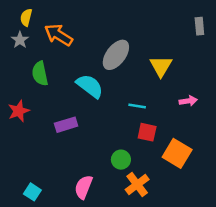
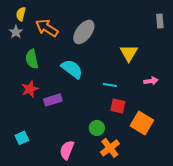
gray ellipse: (116, 55) -> (84, 32), moved
red star: (19, 111) -> (30, 89), moved
cyan square: (32, 192) -> (22, 138), moved, turned 32

